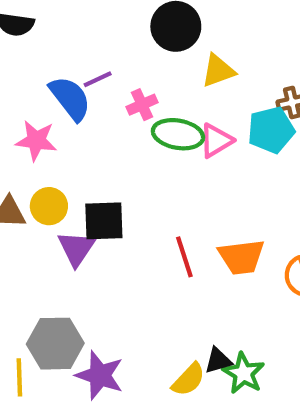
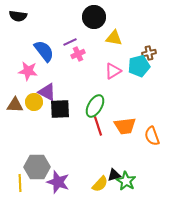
yellow triangle: (218, 71) -> (114, 38), turned 30
purple line: (98, 79) -> (70, 42), moved
green ellipse: (178, 134) -> (95, 106), moved, turned -70
purple triangle: (76, 248) -> (47, 92), moved, turned -36

